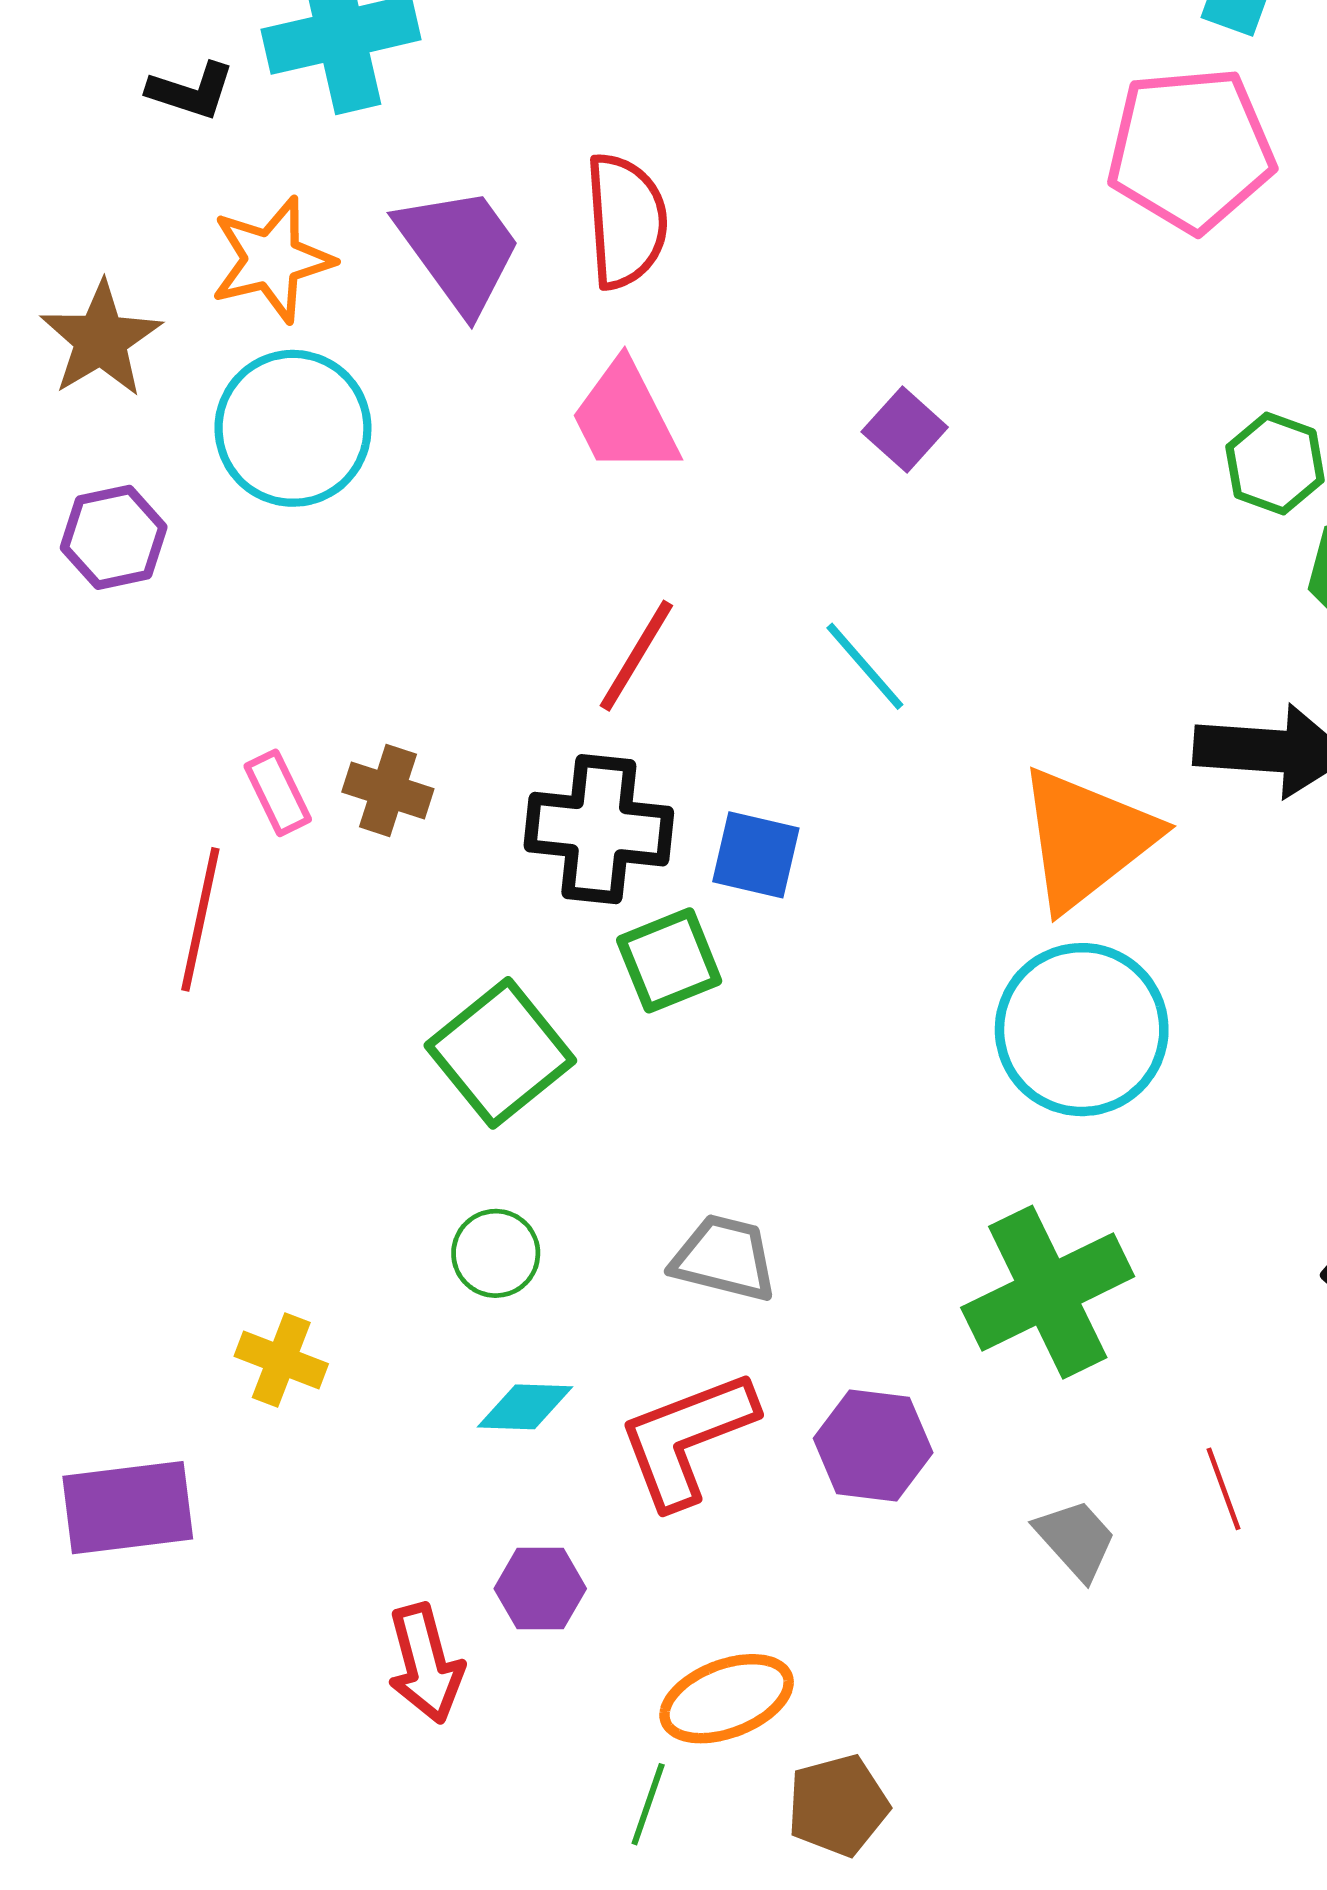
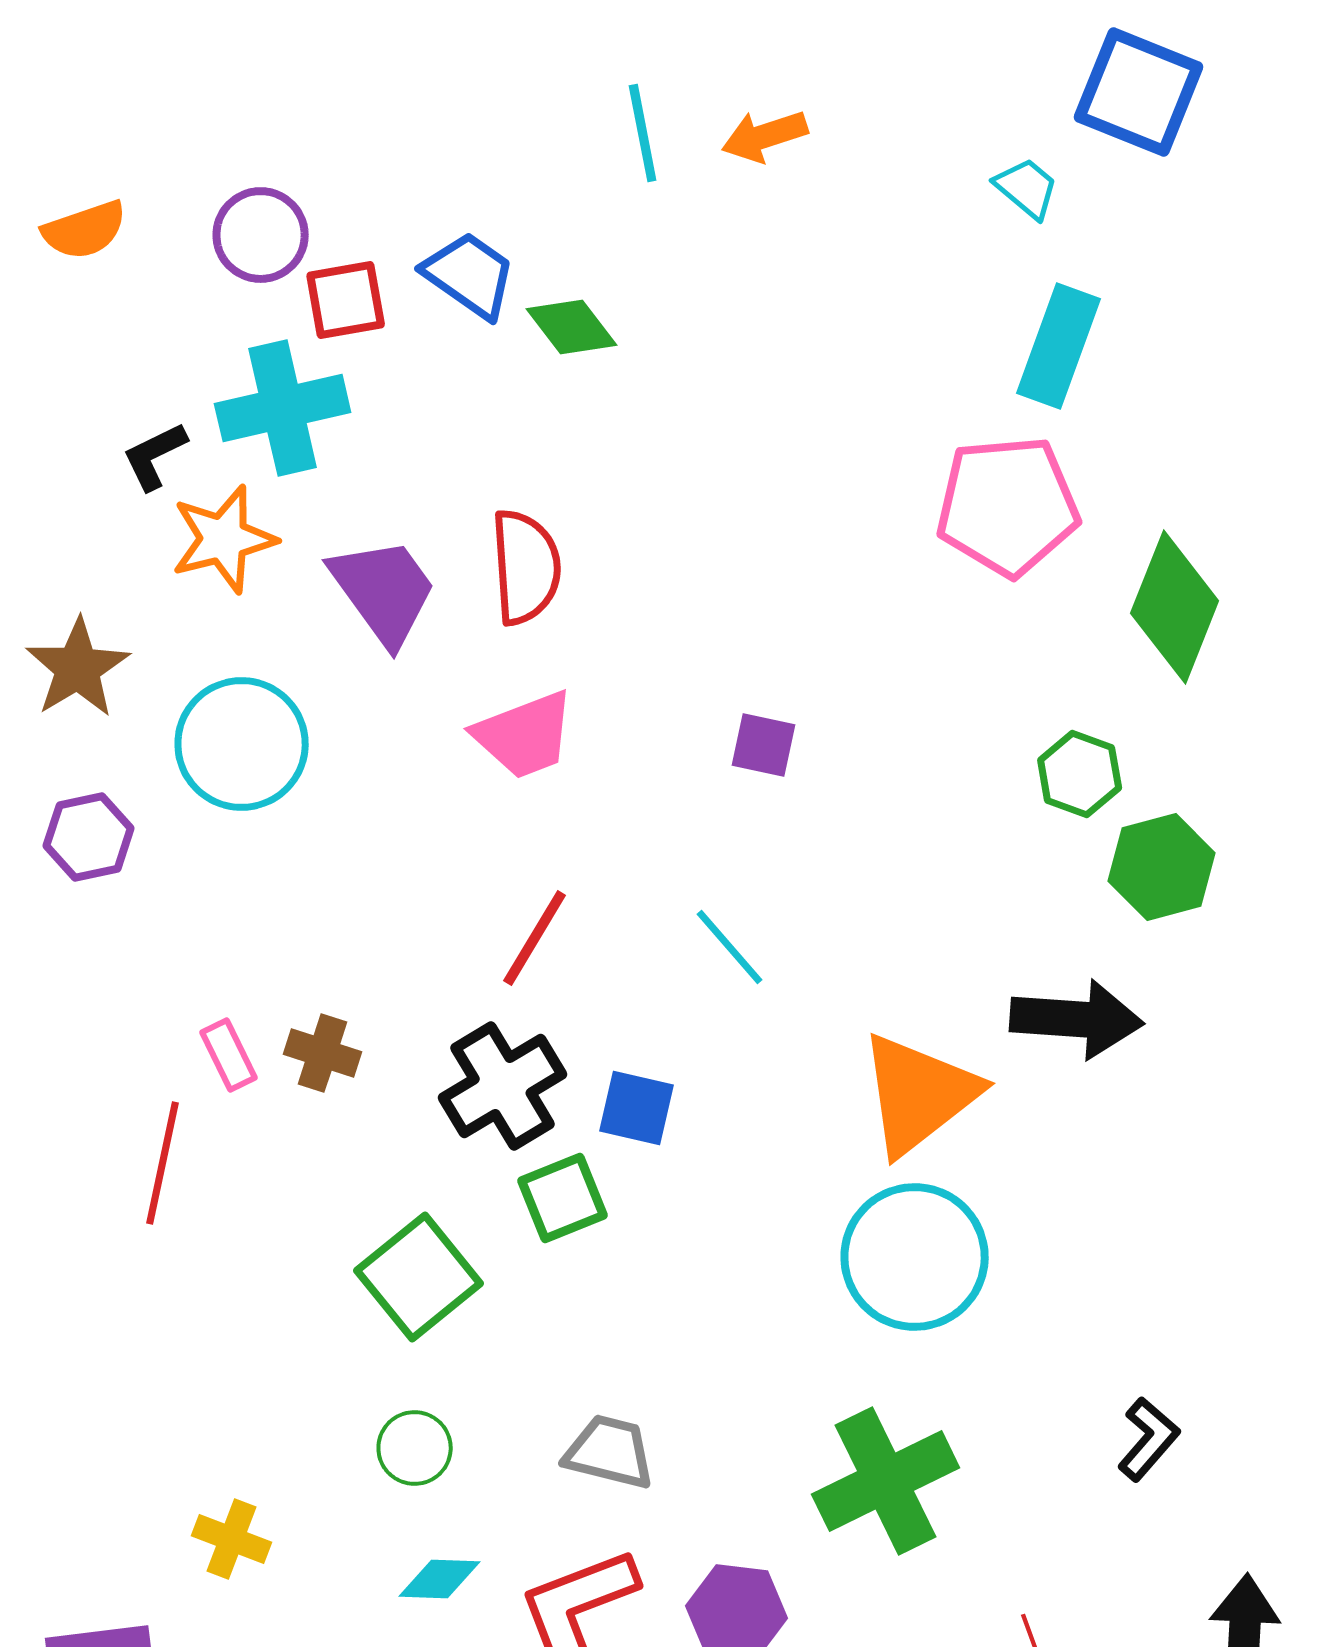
black L-shape: (191, 91) -> (155, 456), turned 136
orange star: (272, 260) -> (224, 539), moved
pink trapezoid: (625, 418) -> (525, 735), turned -84
purple square: (905, 430) -> (764, 745), turned -30
black cross: (599, 829) -> (503, 1086), turned -37

